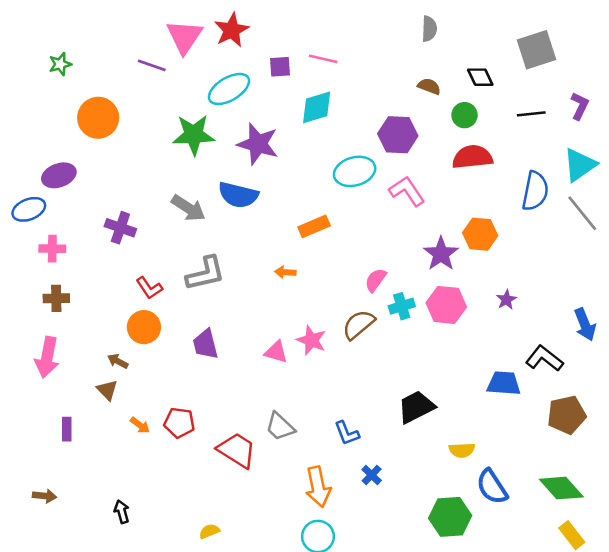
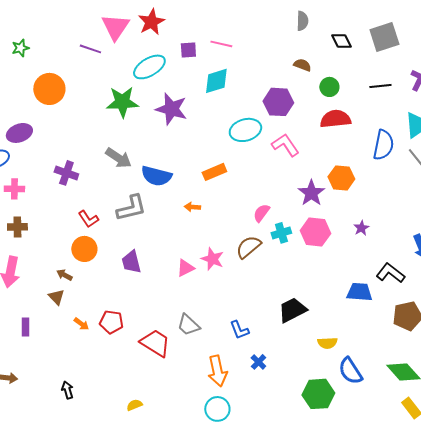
black diamond: (480, 77) -> (341, 41), moved
blue semicircle: (238, 195) -> (156, 176), moved
pink triangle: (276, 352) -> (185, 268), turned -42

